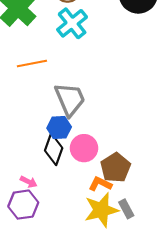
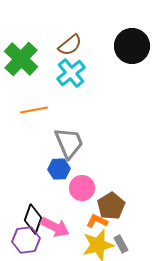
black diamond: (54, 149) -> (33, 219), moved
pink arrow: (29, 182) -> (55, 227), moved, size x1.8

